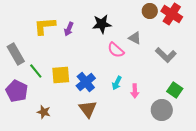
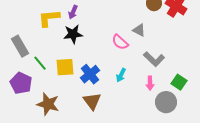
black star: (102, 24) -> (73, 34), moved
purple arrow: (69, 29) -> (73, 12), moved
gray L-shape: (166, 55) -> (154, 59), moved
pink arrow: (135, 91) -> (150, 83), moved
brown star: (44, 112) -> (48, 104), size x1.6

